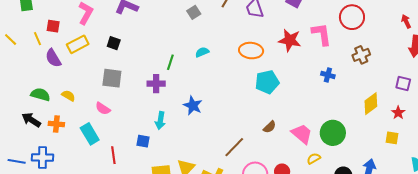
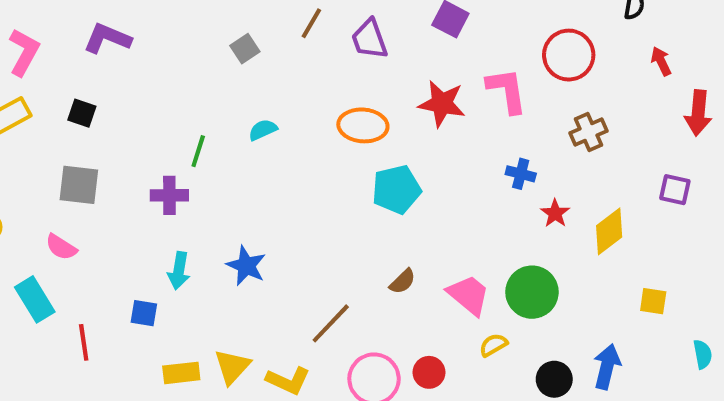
red arrow: (406, 21) -> (661, 61), moved
blue star: (193, 105) -> (246, 266), moved
red star: (398, 113) -> (555, 213), moved

